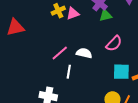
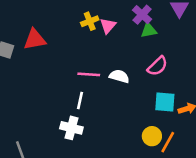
pink triangle: (73, 13) -> (108, 26), turned -32
pink line: (60, 53) -> (89, 74), turned 42
white line: (69, 72) -> (80, 101), moved

